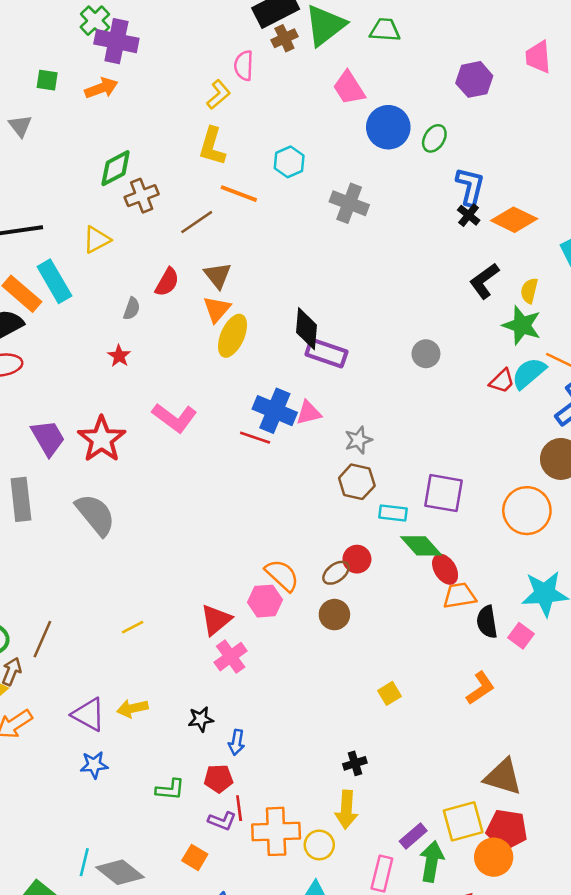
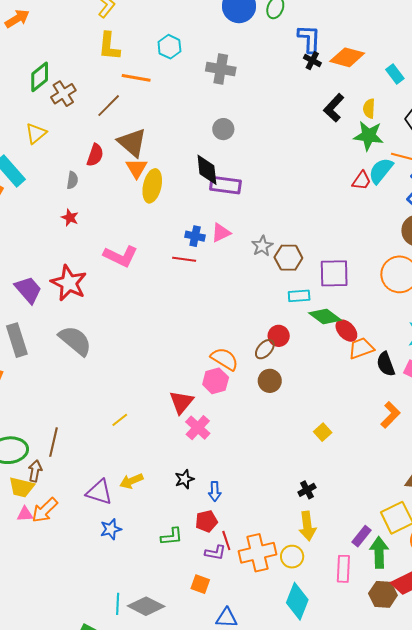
brown triangle: (218, 275) -> (132, 143), size x1.4
gray circle: (426, 354) -> (223, 129), moved
blue cross: (275, 411) -> (195, 236), size x0.6
brown hexagon: (357, 482) -> (288, 258), moved

